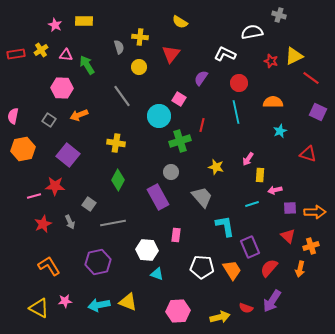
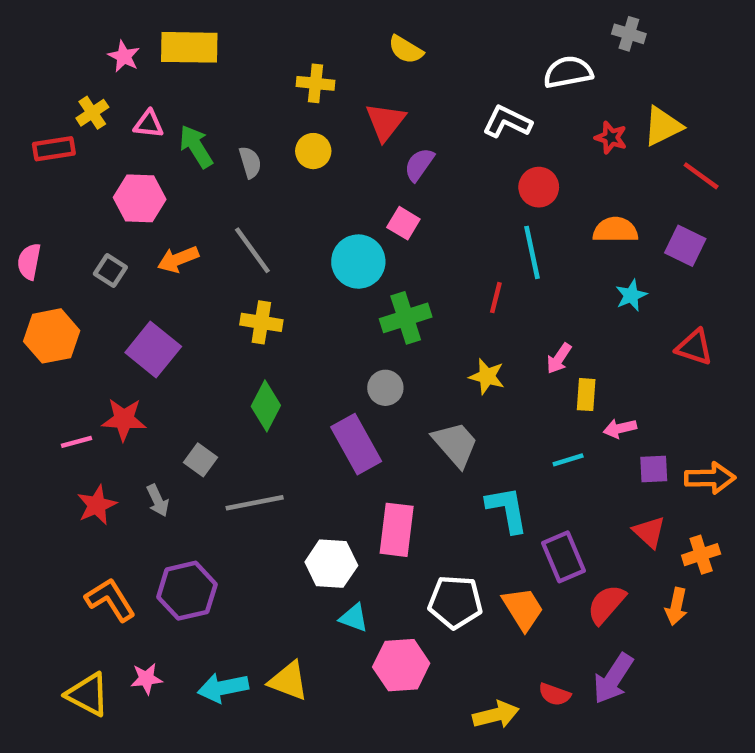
yellow rectangle: (84, 21) -> (189, 47), size x1.4
gray semicircle: (119, 47) -> (250, 162), moved
red rectangle: (16, 54) -> (54, 149), moved
purple semicircle: (201, 78) -> (419, 165), moved
gray line: (122, 96) -> (252, 250), moved
purple square: (318, 112) -> (685, 246), moved
red line: (202, 125) -> (496, 298), moved
pink rectangle: (176, 235) -> (397, 530), size x1.6
purple hexagon: (98, 262) -> (187, 591), moved
pink hexagon: (178, 311) -> (401, 665), moved

